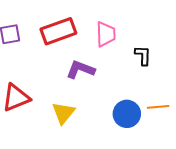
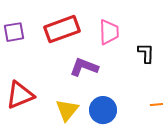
blue circle: (127, 114) -> (103, 110), moved

